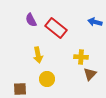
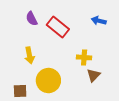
yellow arrow: (38, 55) -> (30, 55), moved
yellow circle: (47, 79) -> (48, 81), size x1.5

